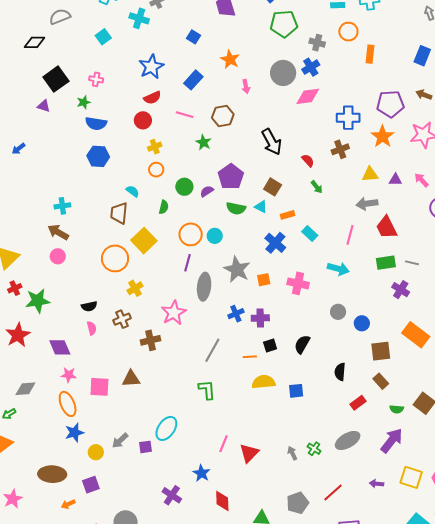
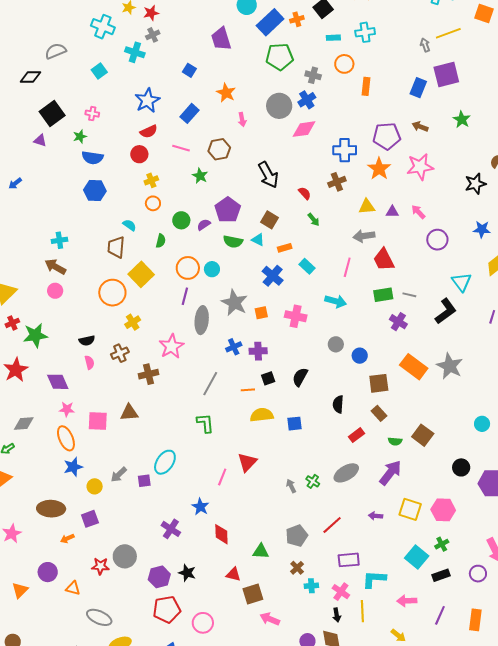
red triangle: (249, 453) -> (247, 462), moved

